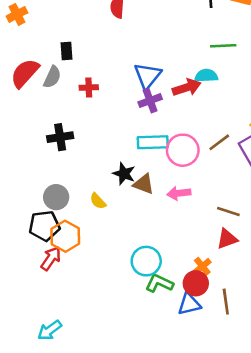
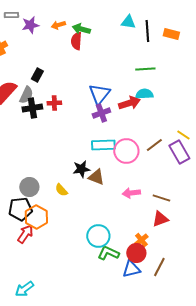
green line: (223, 46) -> (145, 69), moved
black rectangle: (67, 51) -> (37, 75), turned 32
black cross: (60, 137) -> (32, 108), moved
black star: (124, 174) -> (81, 169), turned -30
pink arrow: (179, 193) -> (131, 193), moved
brown line: (226, 302) -> (159, 267), turned 36

